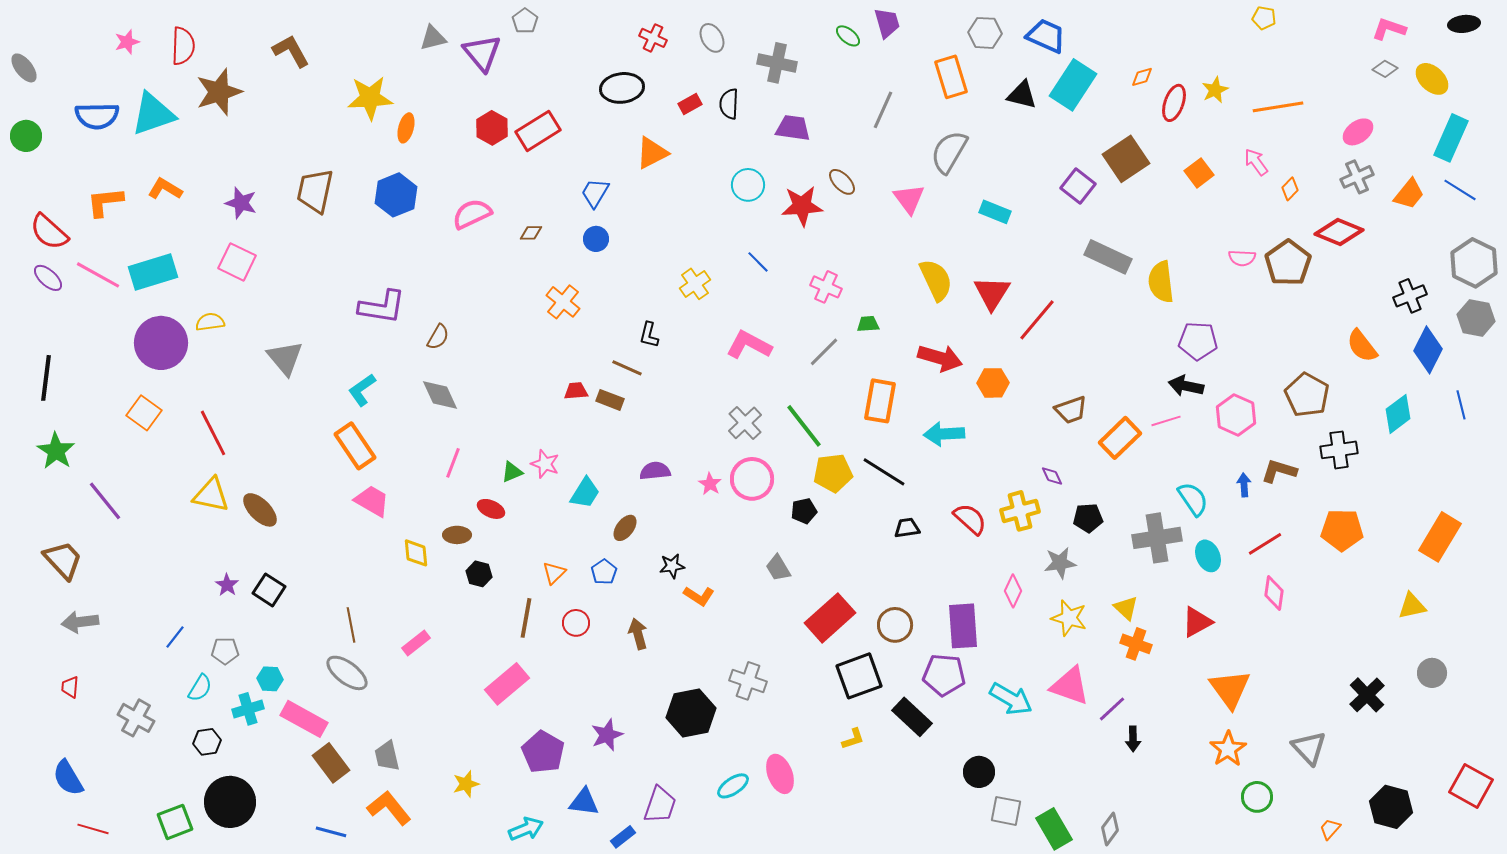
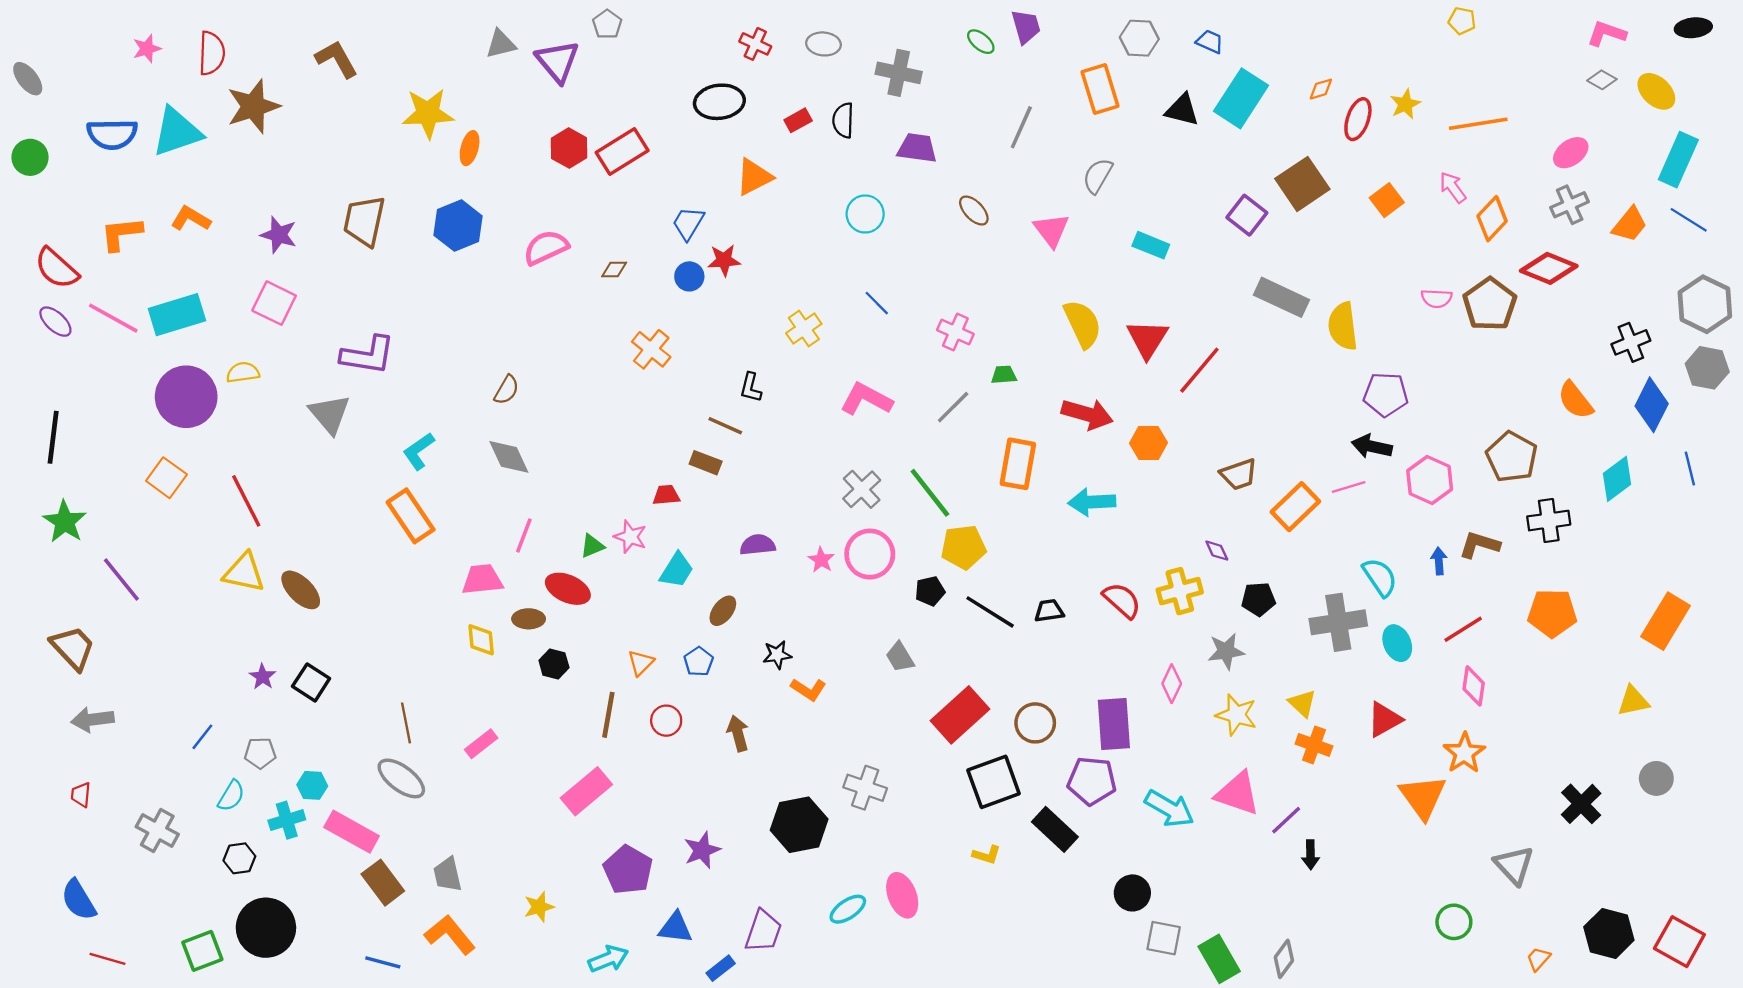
blue trapezoid: (1046, 36) -> (1210, 42), size x0.6
gray ellipse: (712, 38) -> (823, 44), turned -56
gray semicircle: (949, 152) -> (1098, 176), size x0.7
orange diamond: (1290, 189) -> (1492, 219), size x1.6
red star: (802, 206) -> (724, 260), moved, size x0.7
purple L-shape: (382, 307) -> (368, 355), moved
red trapezoid: (576, 391) -> (666, 495), moved
black line: (884, 472) -> (990, 612), moved
pink trapezoid: (372, 501) -> (482, 580), moved, turned -36
red ellipse: (491, 509) -> (568, 589), size x1.4
yellow L-shape: (853, 739) -> (987, 855), turned 35
orange star: (1228, 749) -> (1464, 753), moved
red square: (1471, 786) -> (1679, 942), moved

